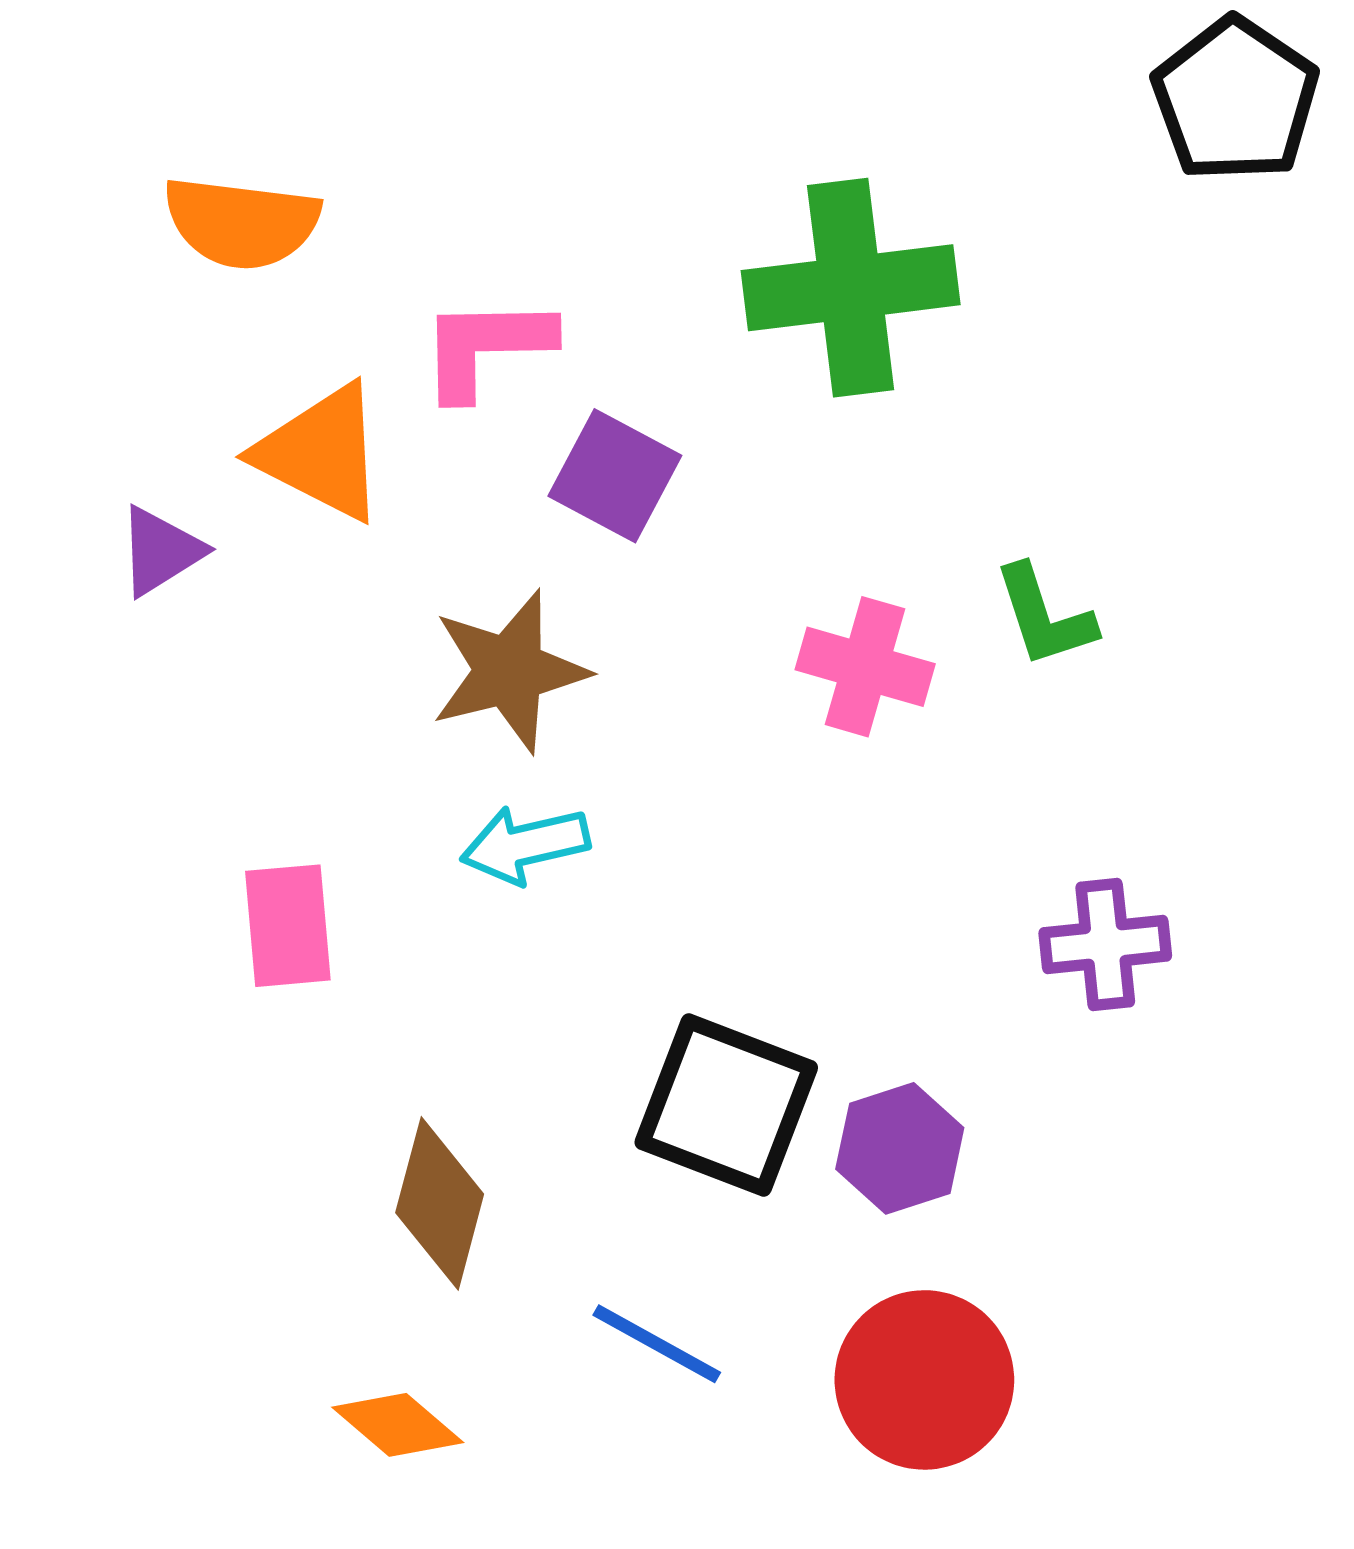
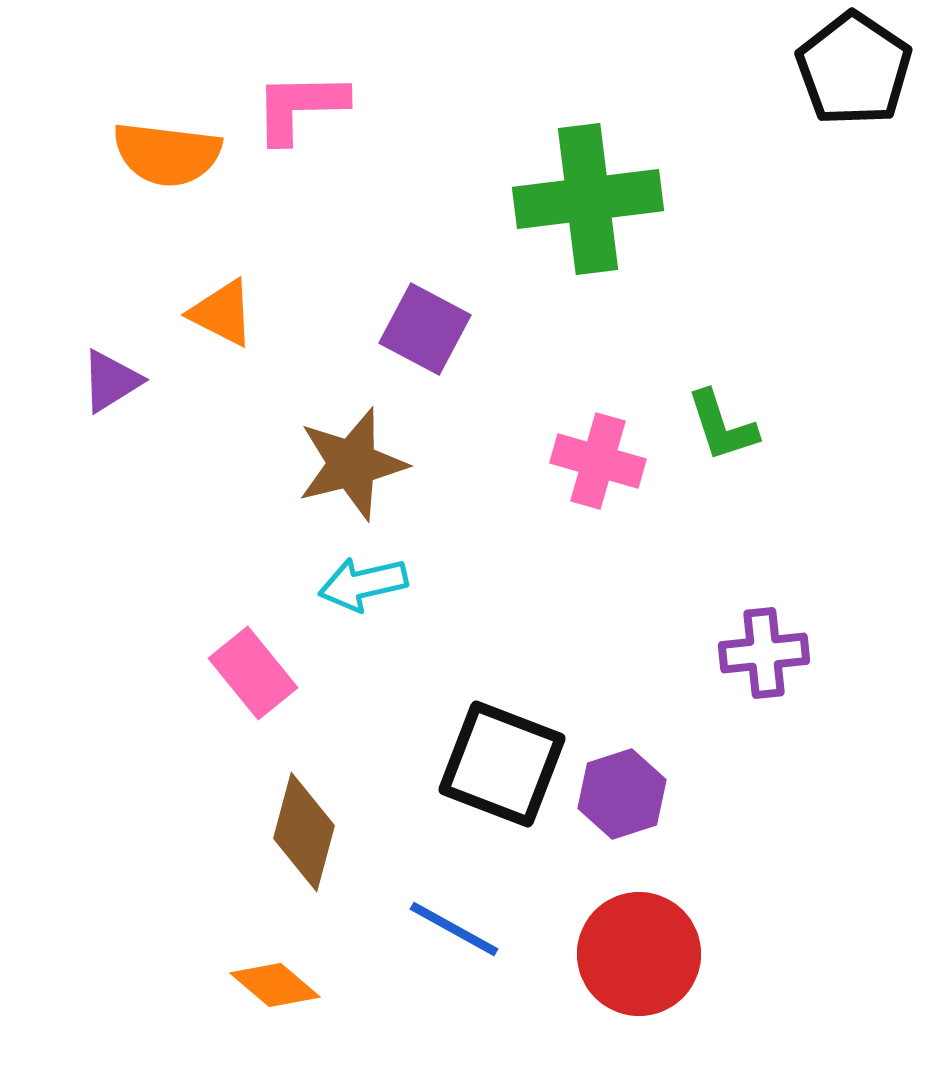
pink L-shape: (486, 347) -> (300, 107), moved
orange triangle: (321, 453) -> (222, 313), size x0.7
pink rectangle: (288, 926) -> (253, 673), moved, turned -34

